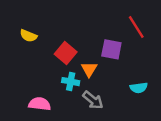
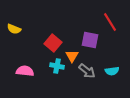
yellow semicircle: (28, 36) -> (14, 29), moved
gray arrow: (93, 100) -> (87, 71), moved
pink semicircle: (40, 104) -> (25, 71), moved

